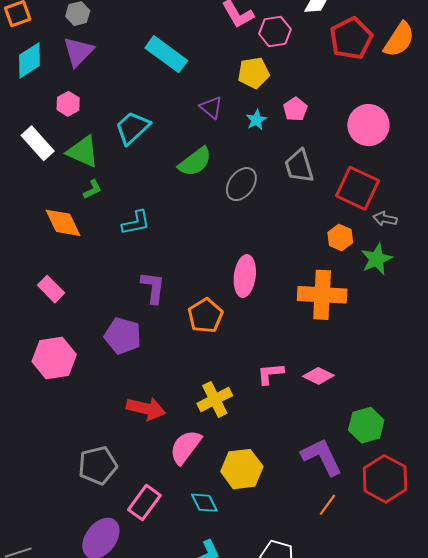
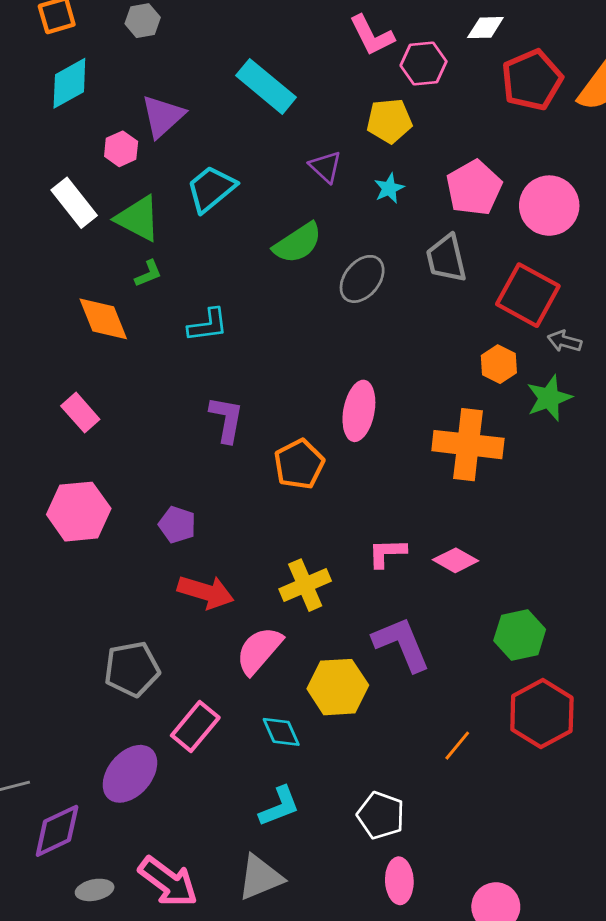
purple triangle: (78, 52) -> (163, 116), moved
pink pentagon: (295, 109) -> (474, 188), moved, size x1.6
purple pentagon: (123, 336) -> (177, 525), moved, size x0.7
purple L-shape: (322, 457) -> (401, 644), moved

